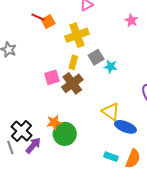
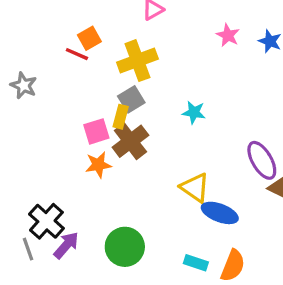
red line: (38, 17) -> (77, 54), moved
gray square: (96, 57) -> (131, 99), moved
yellow rectangle: (73, 62) -> (121, 117), moved
orange star: (54, 122) -> (98, 165), moved
green circle: (65, 134) -> (125, 247), moved

